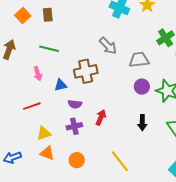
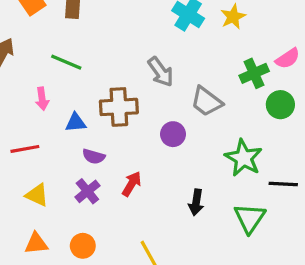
gray trapezoid: (139, 60) -> (206, 102), turned -145
purple circle: (142, 87) -> (173, 134), moved
purple cross: (74, 126) -> (87, 191), turned -35
yellow triangle: (44, 133) -> (37, 195), turned 35
orange triangle: (47, 153) -> (36, 243), moved, turned -35

